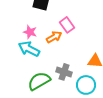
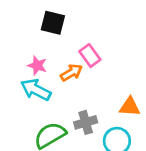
gray cross: (64, 72) -> (86, 122), turned -35

